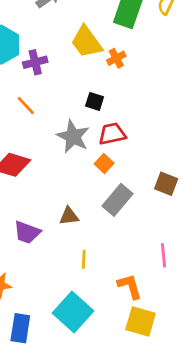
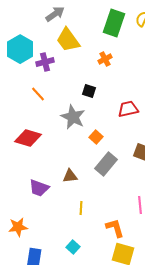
yellow trapezoid: (87, 42) -> (68, 40), moved
red trapezoid: (112, 134) -> (128, 109), moved
cyan square: (73, 312) -> (73, 247), size x0.5

